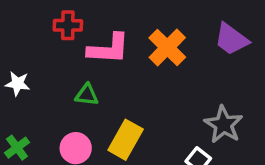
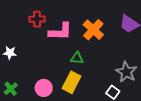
green triangle: (87, 95) -> (77, 58), moved

